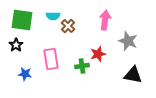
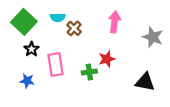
green square: (22, 20) -> (24, 22), turned 35
gray star: (128, 41) -> (153, 37), moved
black star: (16, 45) -> (31, 49), moved

